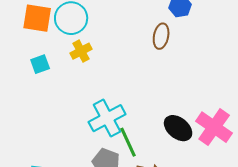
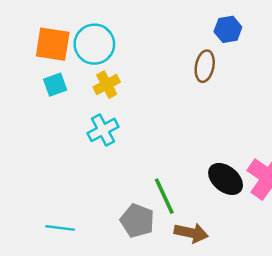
cyan square: (40, 64) -> (55, 85), moved
cyan cross: (107, 118) -> (103, 130), moved, size x0.7

